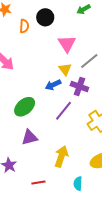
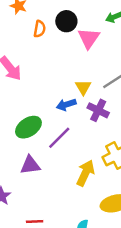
pink triangle: (67, 44) -> (89, 38), moved
purple line: (63, 111) -> (59, 138), moved
yellow arrow: (61, 156) -> (85, 173), moved

